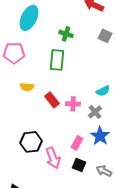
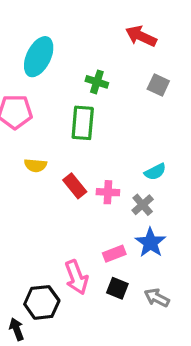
black hexagon: (31, 142) -> (42, 302), moved
pink rectangle: (77, 143) -> (114, 254), turned 40

